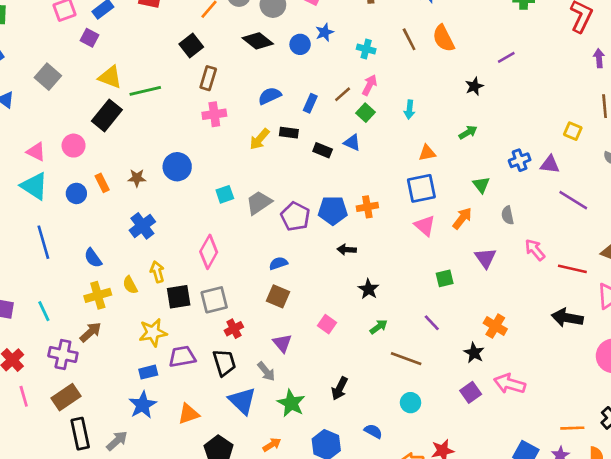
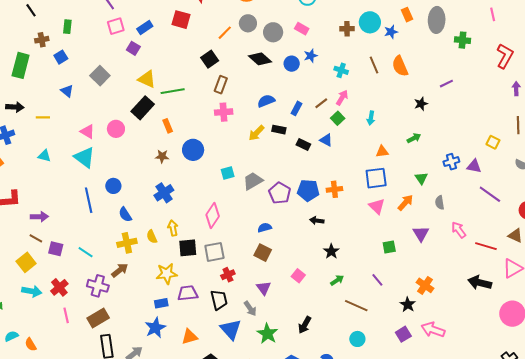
orange rectangle: (102, 183) -> (168, 126), moved
blue circle: (76, 193) -> (113, 186), moved
cyan line: (44, 311) -> (86, 252), turned -35

